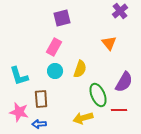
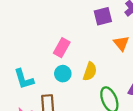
purple square: (62, 18) -> (103, 16), moved

